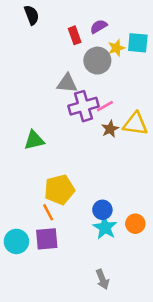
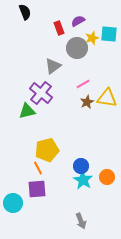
gray triangle: (67, 83) -> (53, 66), turned -42
purple cross: (83, 106) -> (41, 93), moved, turned -35
cyan circle: (16, 241) -> (13, 203), moved

